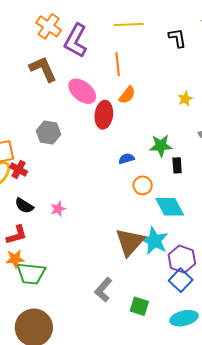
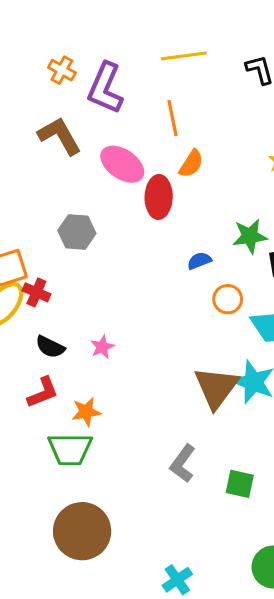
orange cross: (49, 26) -> (62, 70), size x0.7
orange star: (15, 259) -> (86, 412), moved

